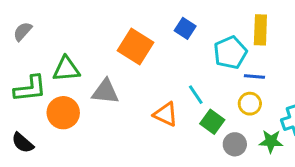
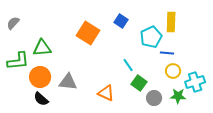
gray triangle: (105, 92) -> (68, 82), moved
yellow circle: (250, 104) -> (173, 71), moved
orange triangle: (166, 114) -> (106, 93), moved
black semicircle: (23, 143) -> (41, 99), moved

